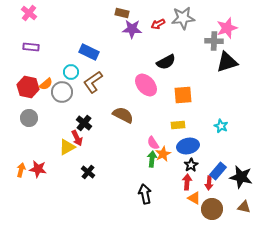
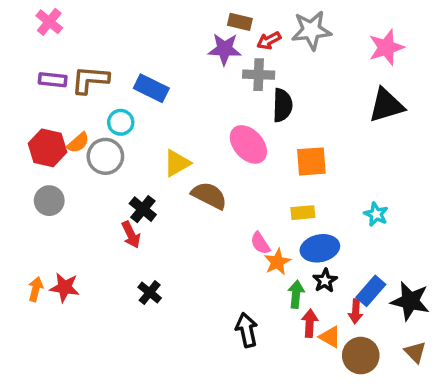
brown rectangle: (122, 13) -> (240, 22), moved
gray cross: (214, 41) -> (259, 75), moved
black semicircle: (166, 62) -> (282, 105), turned -60
brown L-shape: (93, 82) -> (90, 80), moved, turned 40
yellow triangle: (67, 147) -> (177, 163), moved
green arrow: (152, 159) -> (296, 294), moved
red arrow: (187, 182) -> (310, 323), moved
brown triangle: (244, 207) -> (415, 352), turned 32

